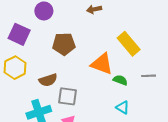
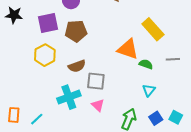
purple square: (19, 34) -> (48, 23), turned -35
brown pentagon: (64, 44) -> (76, 31), moved
cyan triangle: (123, 107) -> (149, 90), turned 40

